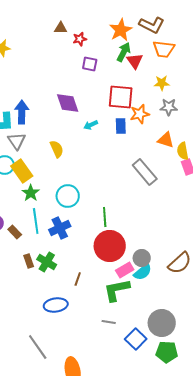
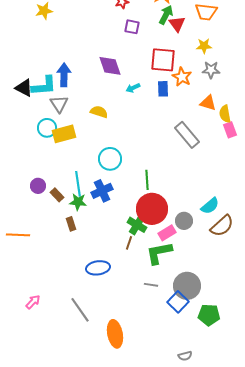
orange star: (140, 114) -> (182, 77), turned -30
yellow semicircle: (57, 149) -> (99, 112), turned -48
yellow rectangle: (22, 171) -> (64, 134), turned -70
green star: (31, 193) -> (78, 202), moved, turned -30
green cross: (47, 262) -> (137, 225), moved
cyan semicircle: (143, 272) -> (210, 206), moved
brown line: (78, 279) -> (129, 243), moved
gray circle: (162, 323) -> (187, 286), moved

